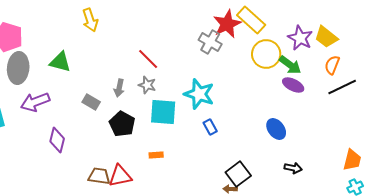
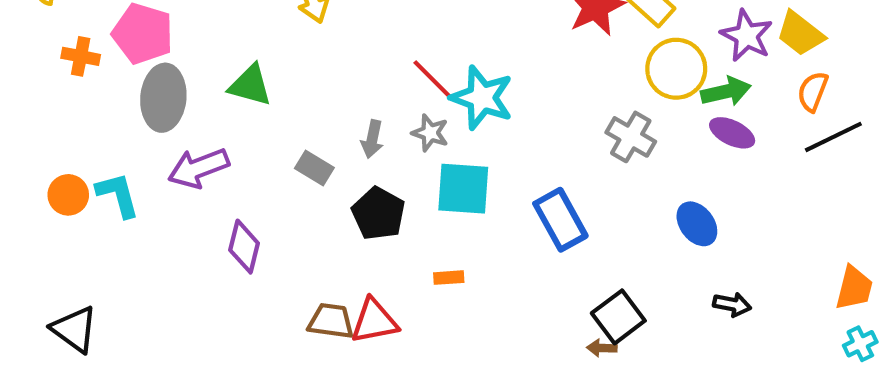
gray cross: (210, 42) -> (631, 137), moved
green arrow: (290, 65) -> (726, 91), turned -50
cyan star: (199, 94) -> (482, 98), moved
blue rectangle: (210, 127) -> (560, 220), size x1.8

